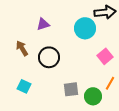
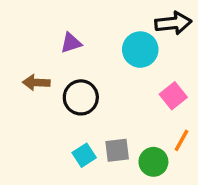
brown arrow: (22, 48) -> (36, 83), turned -56
cyan square: (24, 86) -> (84, 155), moved, turned 32

